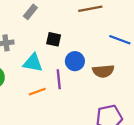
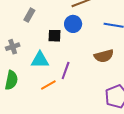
blue circle: (75, 61) -> (73, 24), moved
purple line: (59, 79) -> (66, 70), turned 36

